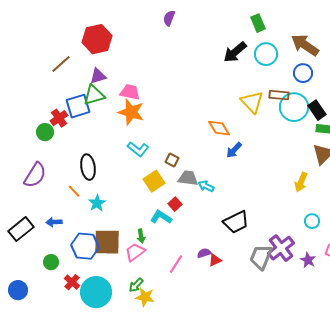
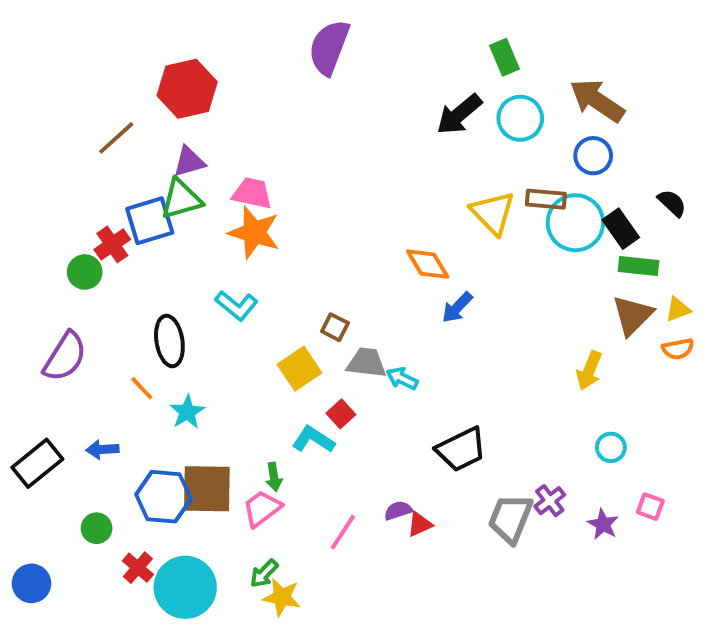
purple semicircle: (169, 18) -> (329, 47), size x1.8
cyan L-shape: (138, 149) -> (236, 305), moved
purple cross: (281, 248) -> (550, 501), size x0.6

